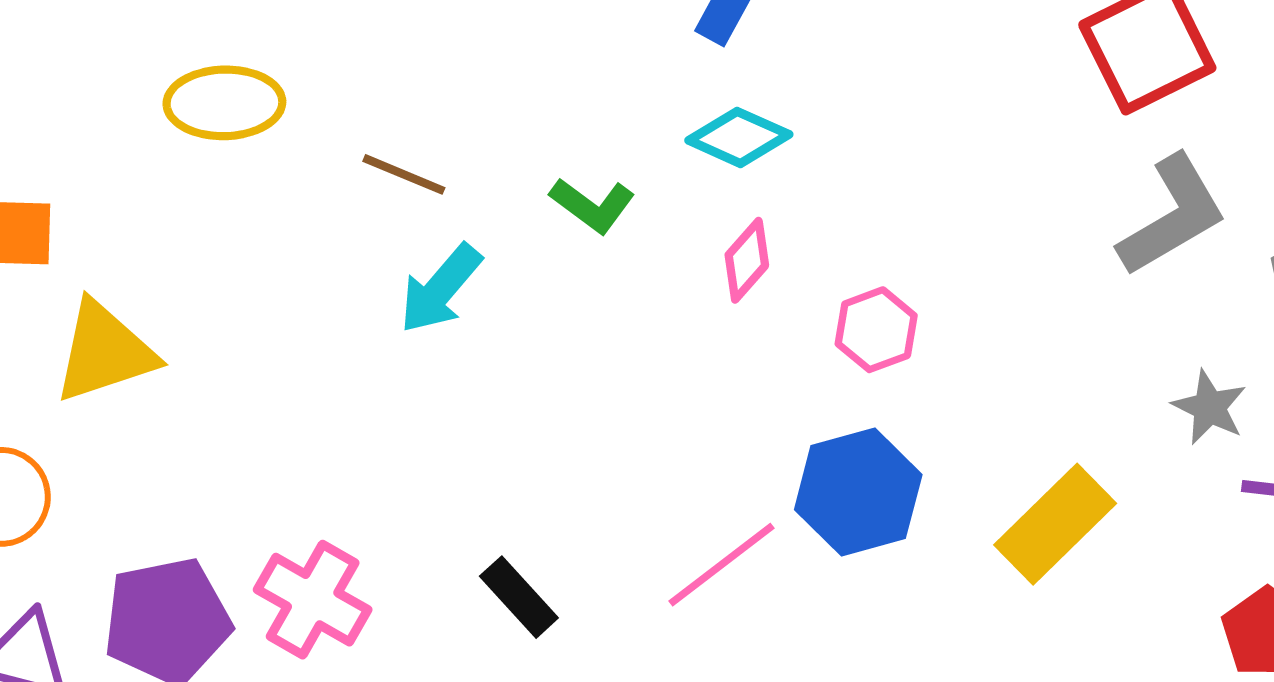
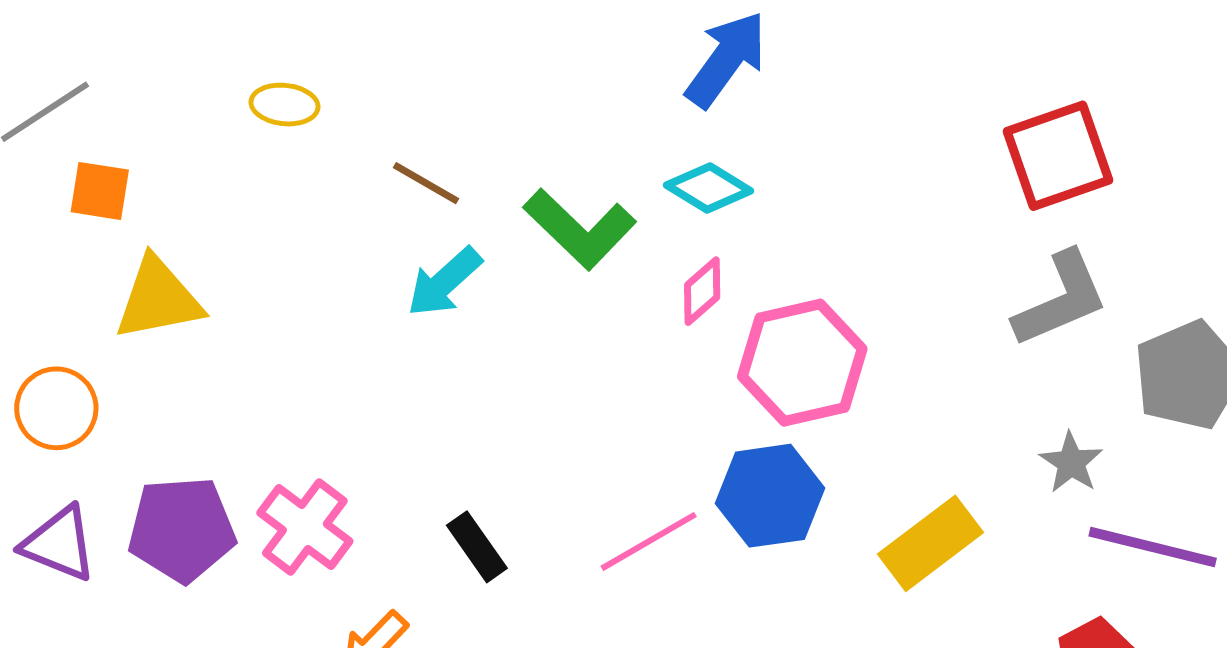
yellow ellipse: (224, 103) -> (285, 105), size x0.7
green L-shape: (593, 205) -> (580, 229), size x1.6
pink hexagon: (876, 330) -> (802, 363), size x1.8

